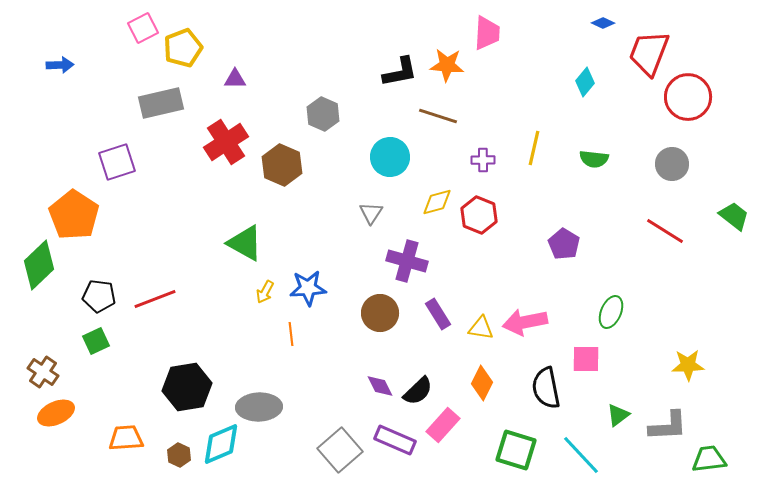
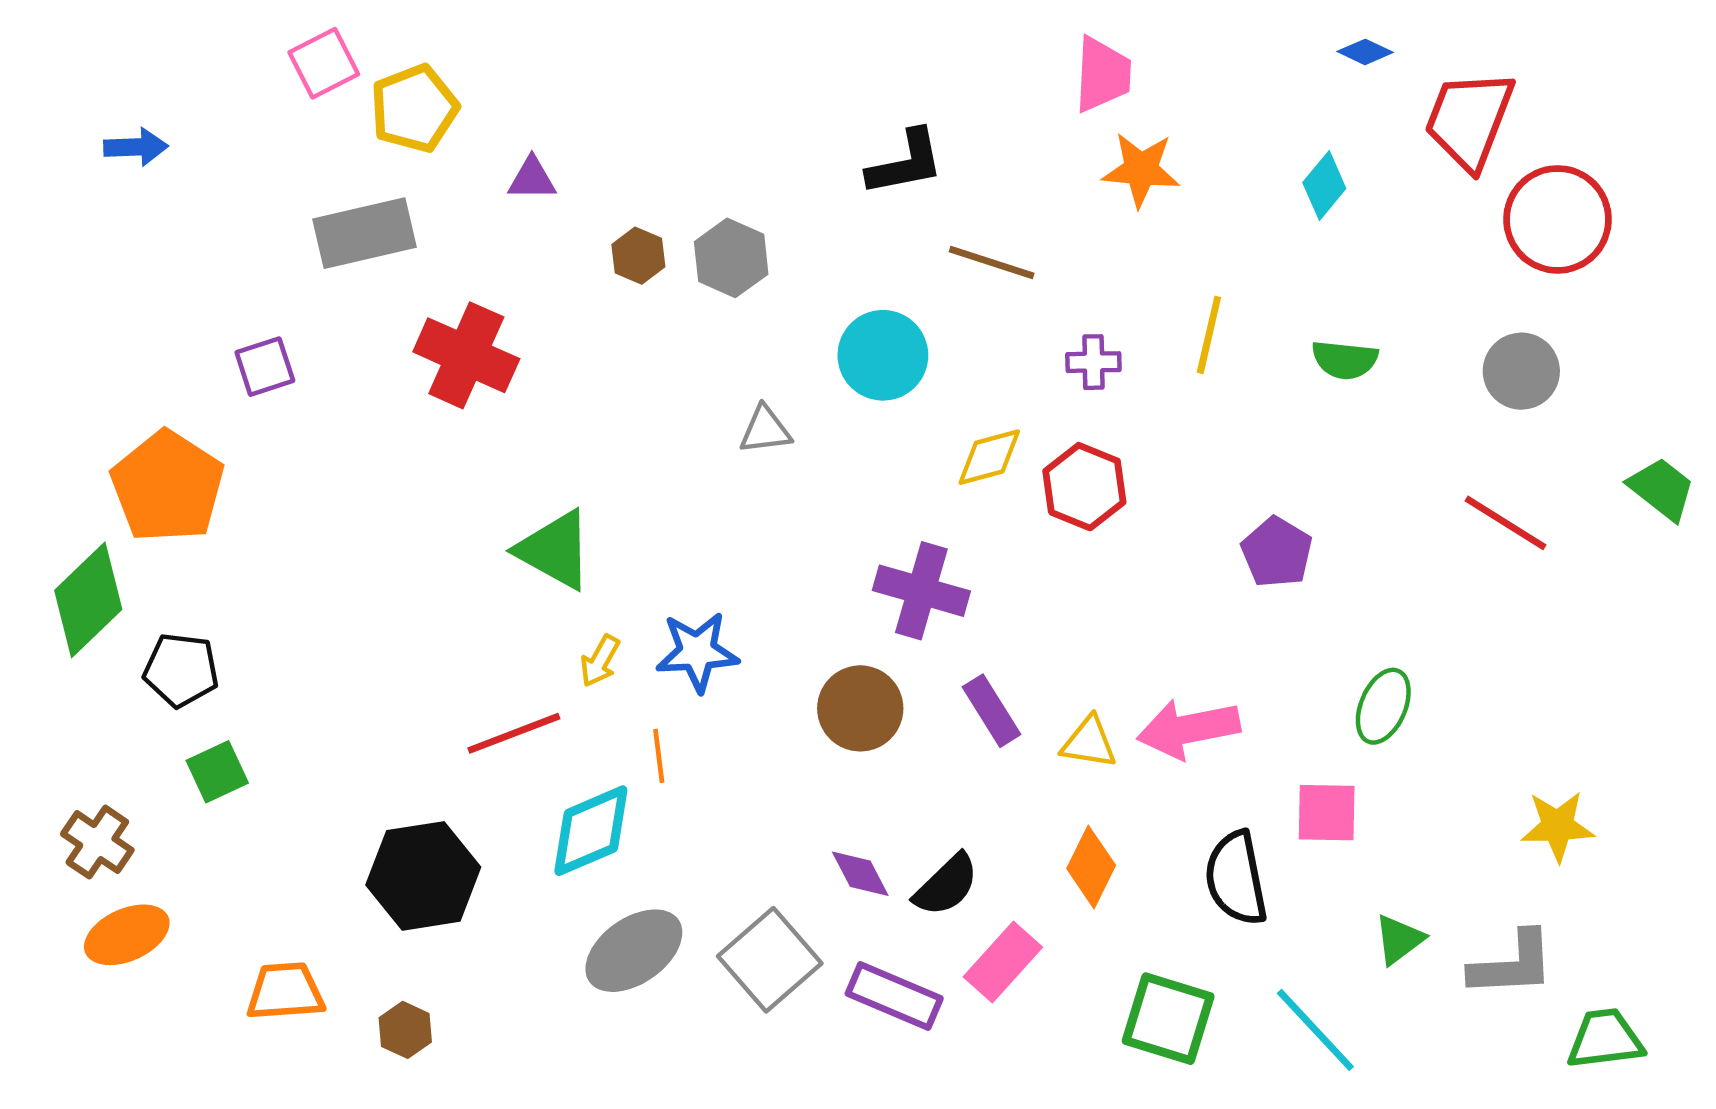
orange star: (447, 65) -> (1141, 170), moved
red cross: (226, 142) -> (466, 355), moved, turned -33
purple square: (117, 162) -> (265, 367), size x0.7
brown hexagon: (282, 165) -> (638, 256), moved, size x0.6
gray triangle: (371, 213) -> (765, 430), moved, turned 50
black pentagon: (99, 296) -> (181, 670), moved
red line: (155, 299) -> (514, 733), moved
gray ellipse: (259, 407) -> (634, 951), moved, turned -33
cyan diamond: (221, 444) -> (591, 831), moved
gray square: (340, 450) -> (770, 960), moved

